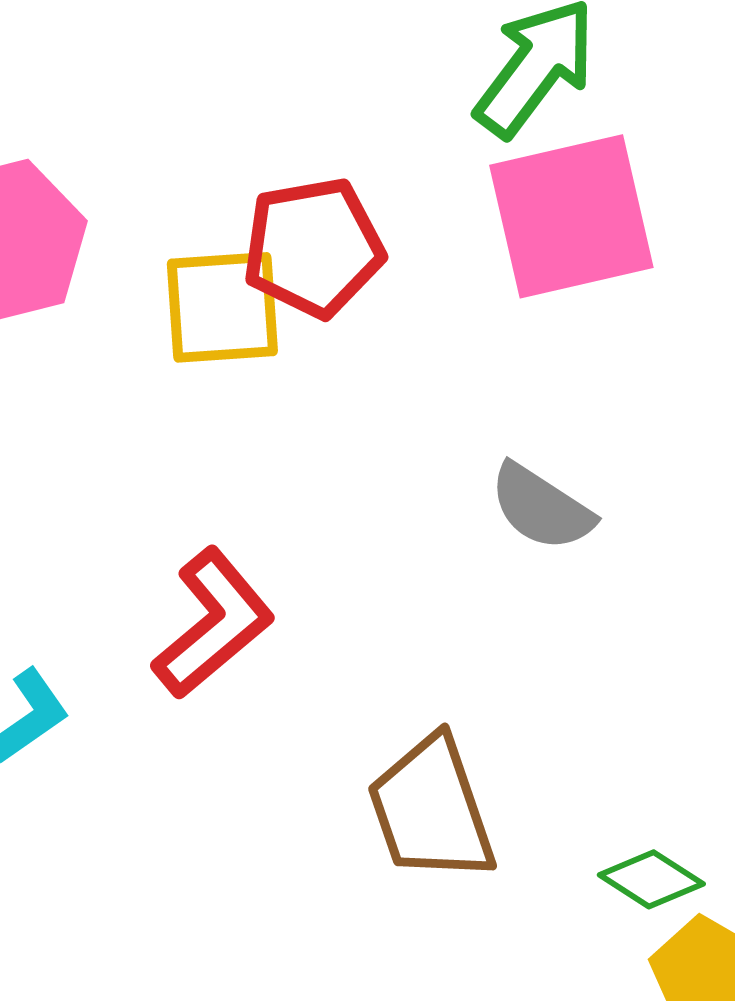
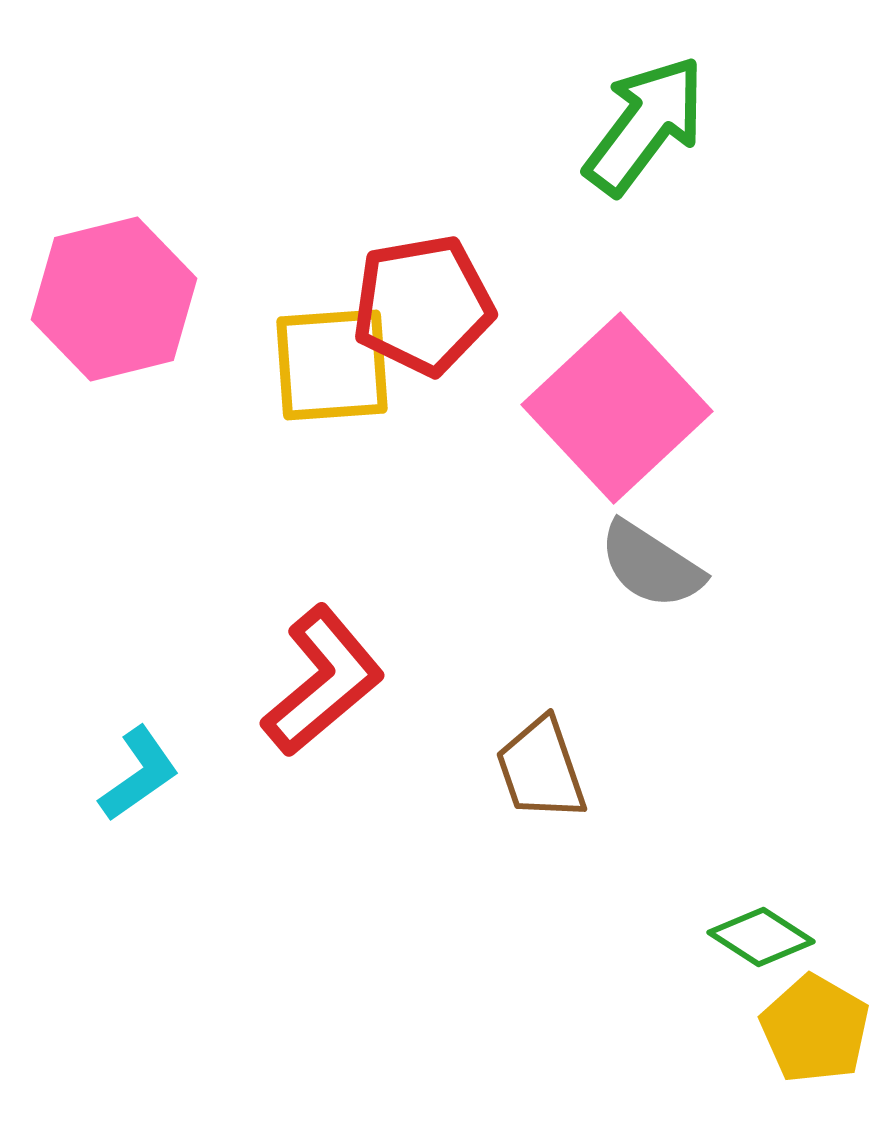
pink square: (571, 216) -> (617, 408), moved, turned -30
brown trapezoid: (431, 809) -> (541, 769), moved, size x0.7

